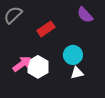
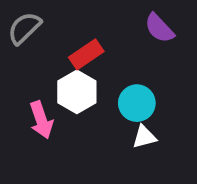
pink arrow: (22, 64) -> (41, 120), turned 108
white hexagon: (38, 67) -> (77, 92), moved

